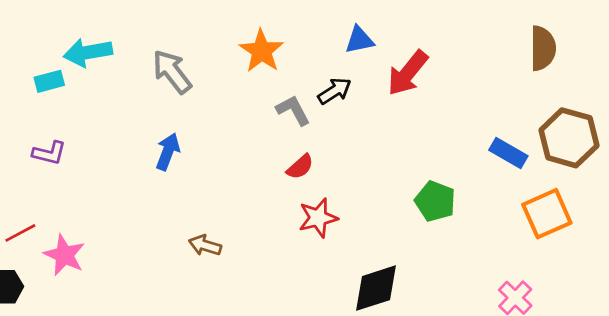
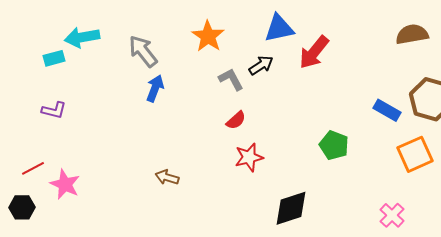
blue triangle: (359, 40) -> (279, 28), size x1.4
brown semicircle: (543, 48) -> (412, 34), turned -100
blue arrow: (168, 152) -> (155, 88), moved

